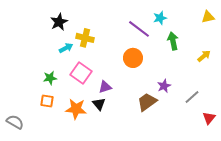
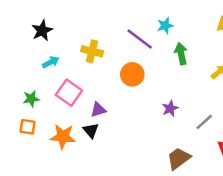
yellow cross: (85, 38) -> (92, 51), moved
brown trapezoid: (147, 102) -> (179, 158), moved

